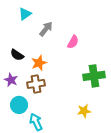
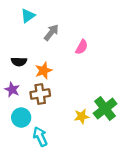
black semicircle: (17, 55) -> (19, 62), turned -32
green cross: (94, 76) -> (105, 109), moved, turned -30
yellow star: (84, 111) -> (82, 116), moved

